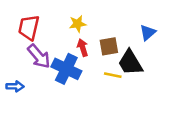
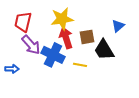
yellow star: (78, 24) -> (62, 19), size x1.6
red arrow: (83, 48) -> (66, 38), size x1.5
yellow line: (113, 75) -> (80, 65), moved

